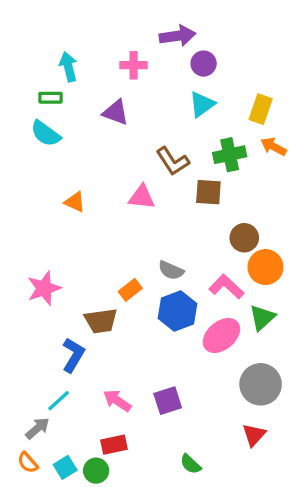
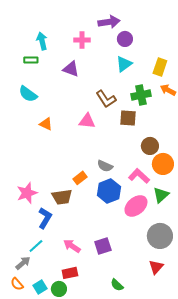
cyan semicircle: (46, 134) -> (28, 94), moved
pink star: (44, 288) -> (27, 193), moved

